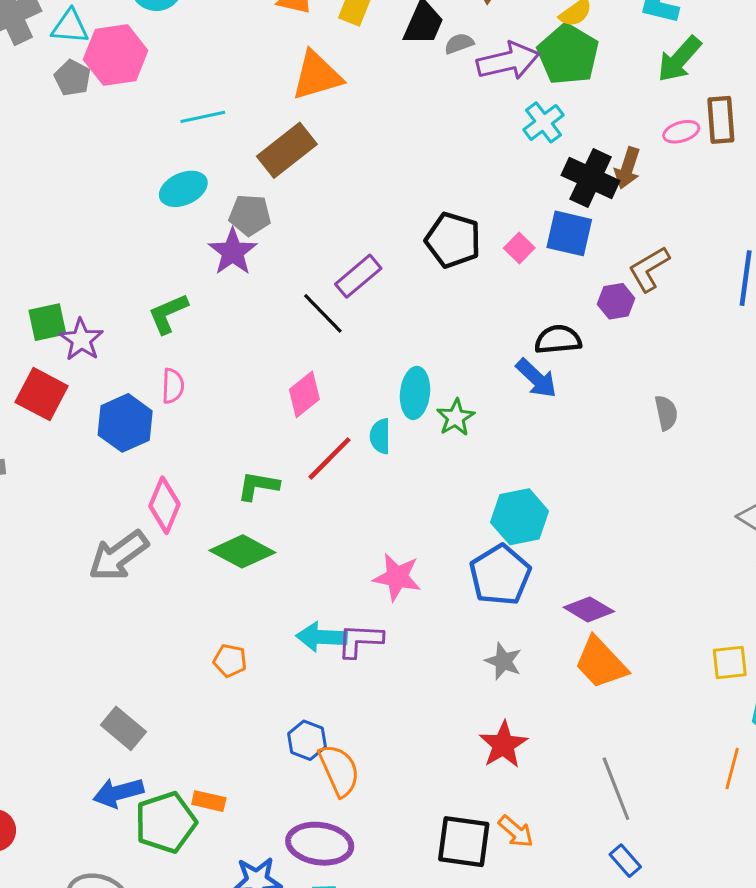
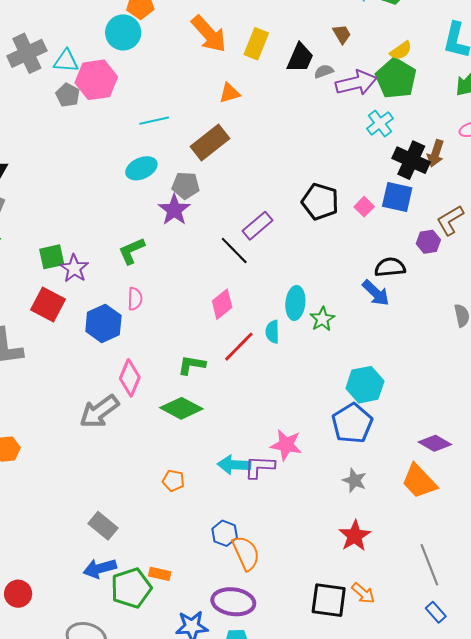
orange triangle: (317, 76) -> (230, 93), size x0.6
pink star: (397, 577) -> (286, 445), moved
purple diamond: (589, 609) -> (435, 443), moved

